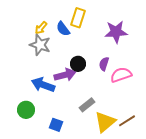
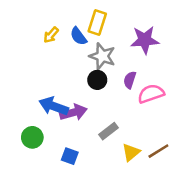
gray star: (40, 45) -> (102, 56), moved
purple arrow: (65, 75) -> (74, 112), moved
yellow triangle: (105, 122) -> (131, 152), size x0.7

